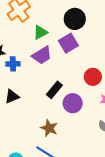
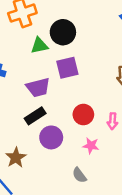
black circle: (75, 19) -> (63, 32), moved
purple trapezoid: (42, 55) -> (38, 87), moved

